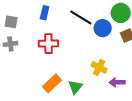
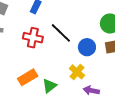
black line: (81, 17) -> (61, 33), moved
blue circle: (103, 28) -> (87, 47), moved

